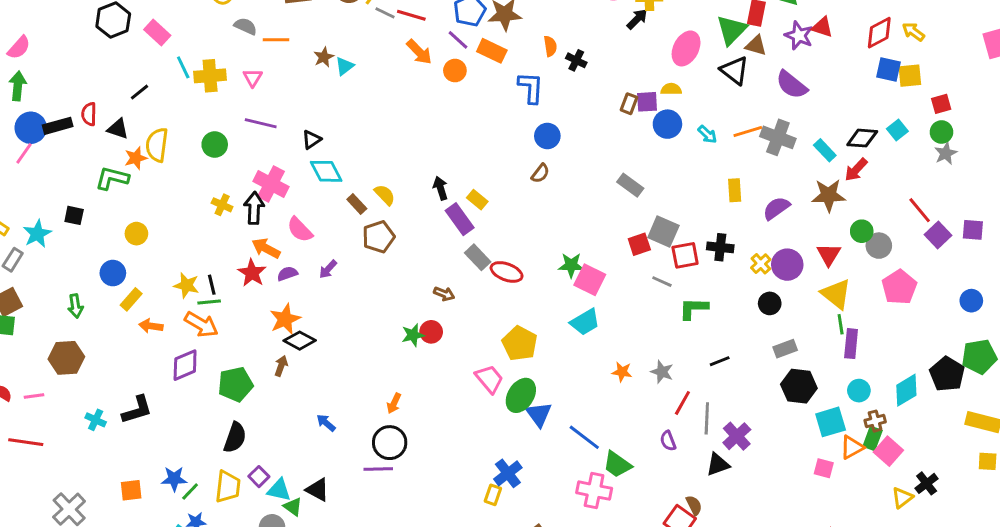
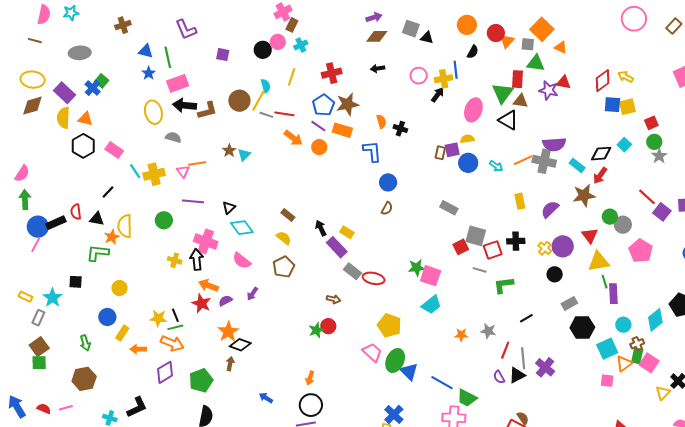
orange line: (276, 40) -> (197, 163), moved
purple semicircle: (792, 85) -> (554, 144), moved, turned -35
brown rectangle: (357, 204) -> (288, 215), moved
pink semicircle: (300, 230) -> (242, 261), moved
yellow triangle: (836, 294) -> (599, 262), turned -40
black triangle: (718, 464) -> (517, 375), moved

